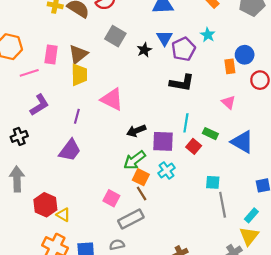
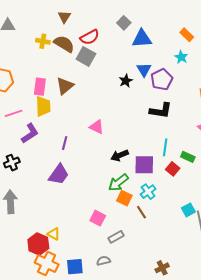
cyan star: (208, 35) -> (181, 57), moved
gray square: (115, 36) -> (86, 56), moved
pink line: (29, 73) -> (14, 113), moved
yellow trapezoid: (79, 75) -> (43, 106), moved
pink triangle: (112, 99) -> (97, 127), size x0.7
cyan square: (213, 182) -> (188, 210), moved, turned -32
brown line: (142, 193) -> (141, 212), moved
red hexagon: (45, 205) -> (38, 244), moved
gray rectangle: (131, 219) -> (116, 237), size x0.7

